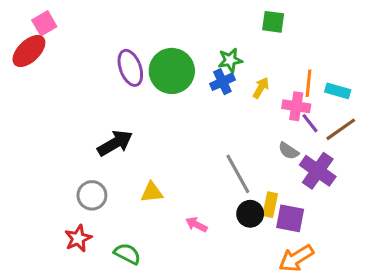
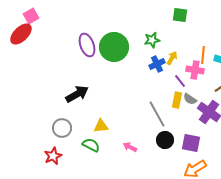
blue cross: (222, 82) -> (157, 64), moved
purple line: (310, 123) -> (180, 81), moved
yellow rectangle: (270, 205) -> (177, 100), moved
green semicircle: (127, 254) -> (91, 145), moved

